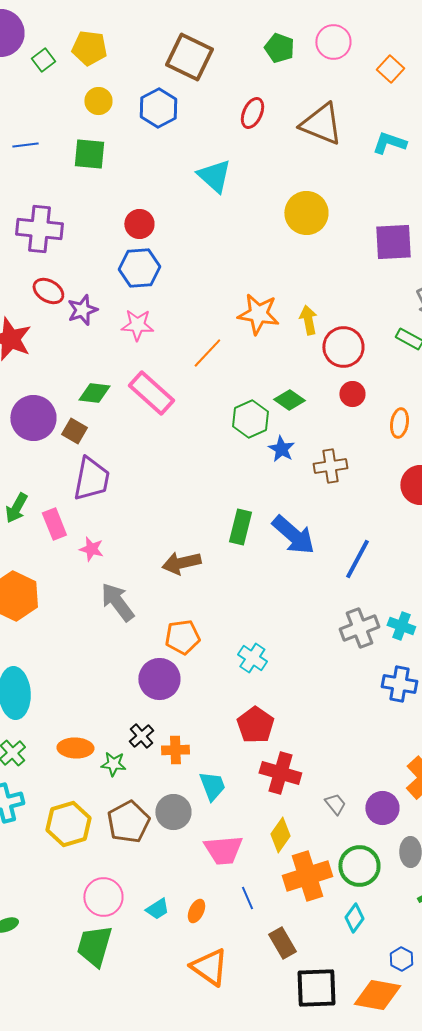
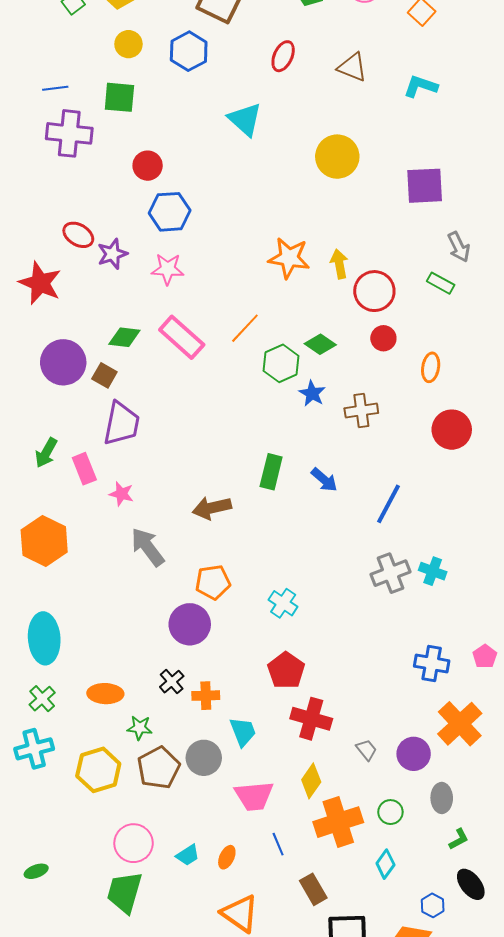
brown triangle: (321, 124) -> (352, 67), size x0.7
red circle: (139, 224) -> (148, 166), moved
purple cross: (39, 229) -> (69, 133), moved
orange line: (207, 353) -> (245, 328), moved
blue arrow: (293, 535) -> (324, 480), size x0.6
blue cross: (399, 684) -> (432, 663), moved
green star: (113, 764) -> (140, 728), moved
green circle: (359, 866) -> (390, 812), size x0.6

